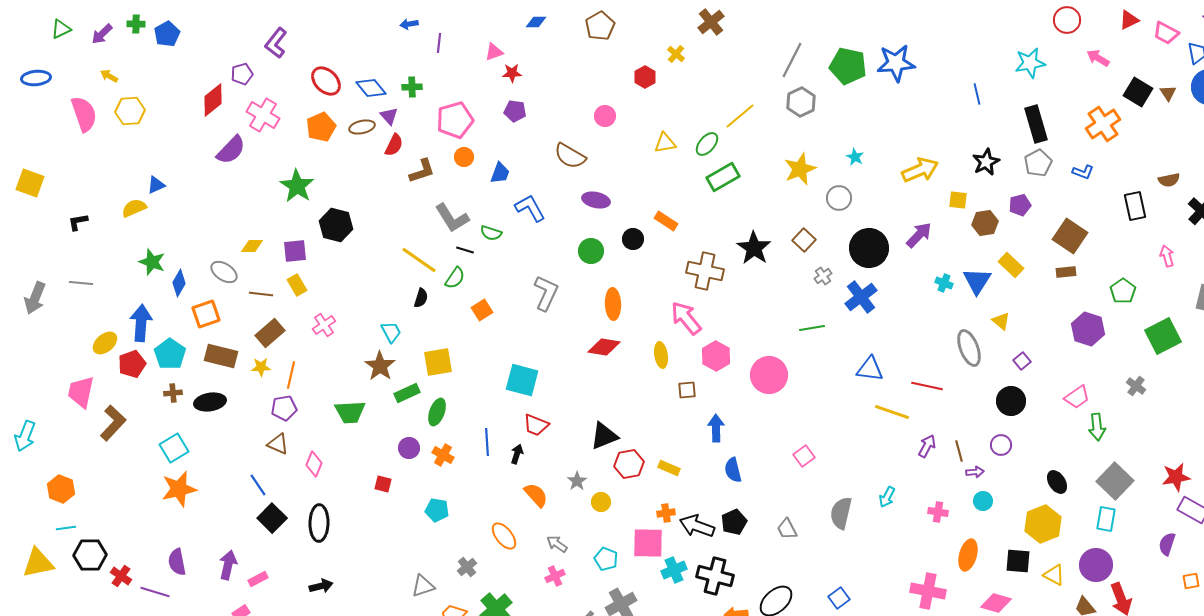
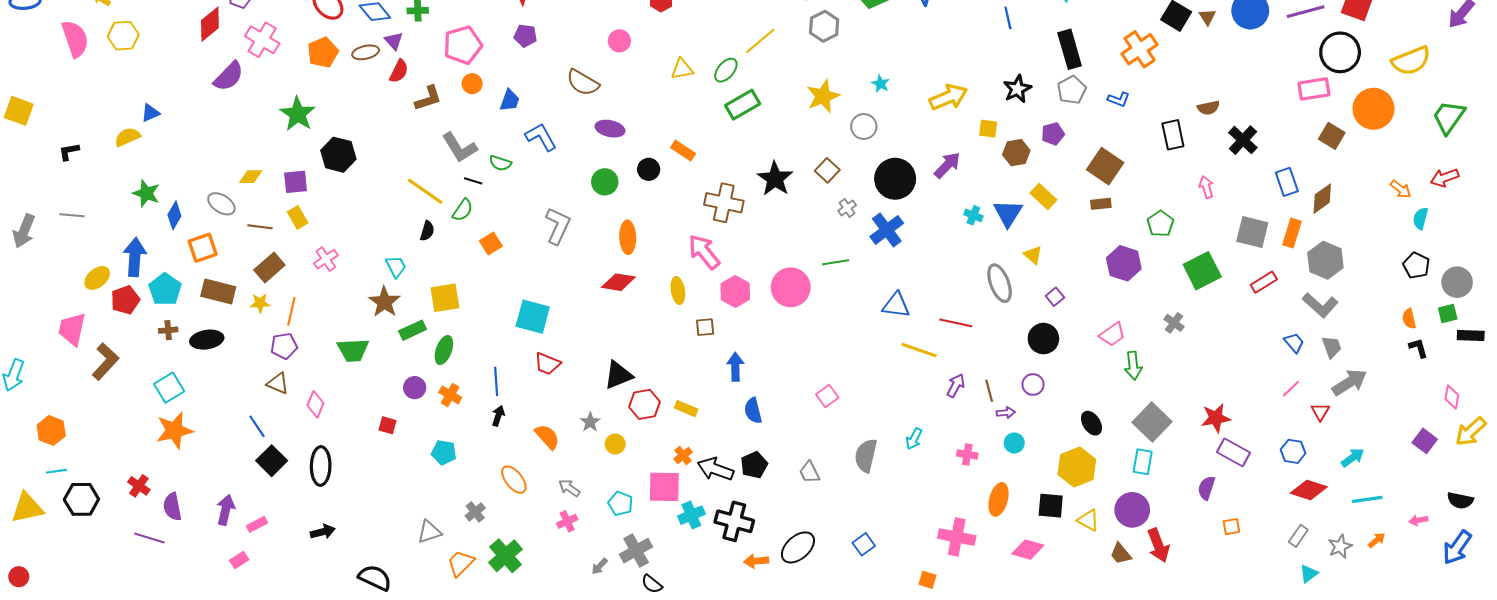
pink circle: (769, 375) -> (791, 287), moved
black arrow: (517, 454) -> (498, 416), moved
orange cross: (666, 513) -> (683, 456), turned -30
red cross: (121, 576) -> (139, 486), moved

